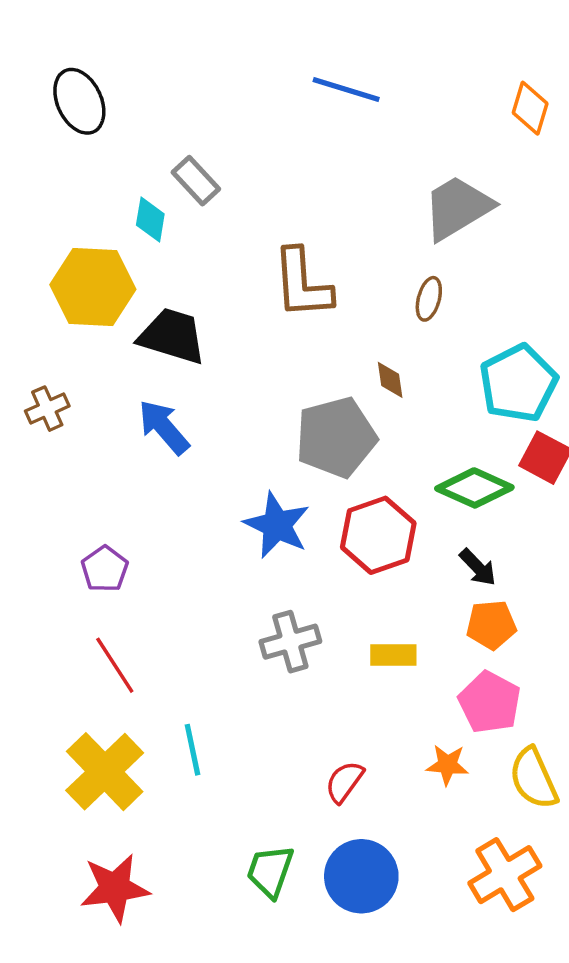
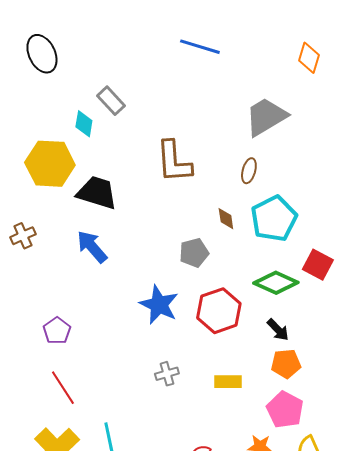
cyan pentagon: (518, 383) -> (274, 219), moved
gray pentagon: (336, 437) -> (194, 253), size x0.6
gray cross: (290, 642) -> (167, 374), size x0.7

